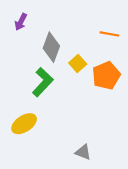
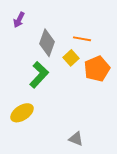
orange line: (109, 34) -> (82, 39), moved

